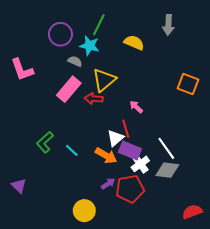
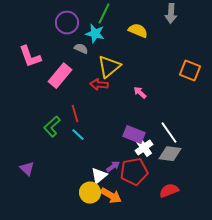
pink rectangle: (69, 89) -> (60, 76), moved
red line: (126, 129) -> (75, 114), moved
white triangle: (115, 138) -> (99, 176), moved
orange arrow: (106, 156) -> (111, 196), moved
red semicircle: (192, 212) -> (169, 191), moved

